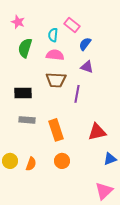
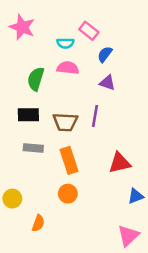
pink star: (18, 22) -> (22, 27), size x1.5
cyan semicircle: (53, 35) -> (65, 43), turned -96
green semicircle: (25, 48) -> (36, 79), moved
brown trapezoid: (56, 80) -> (65, 122), moved
orange circle: (62, 161) -> (68, 194), moved
orange semicircle: (31, 164) -> (38, 223), moved

